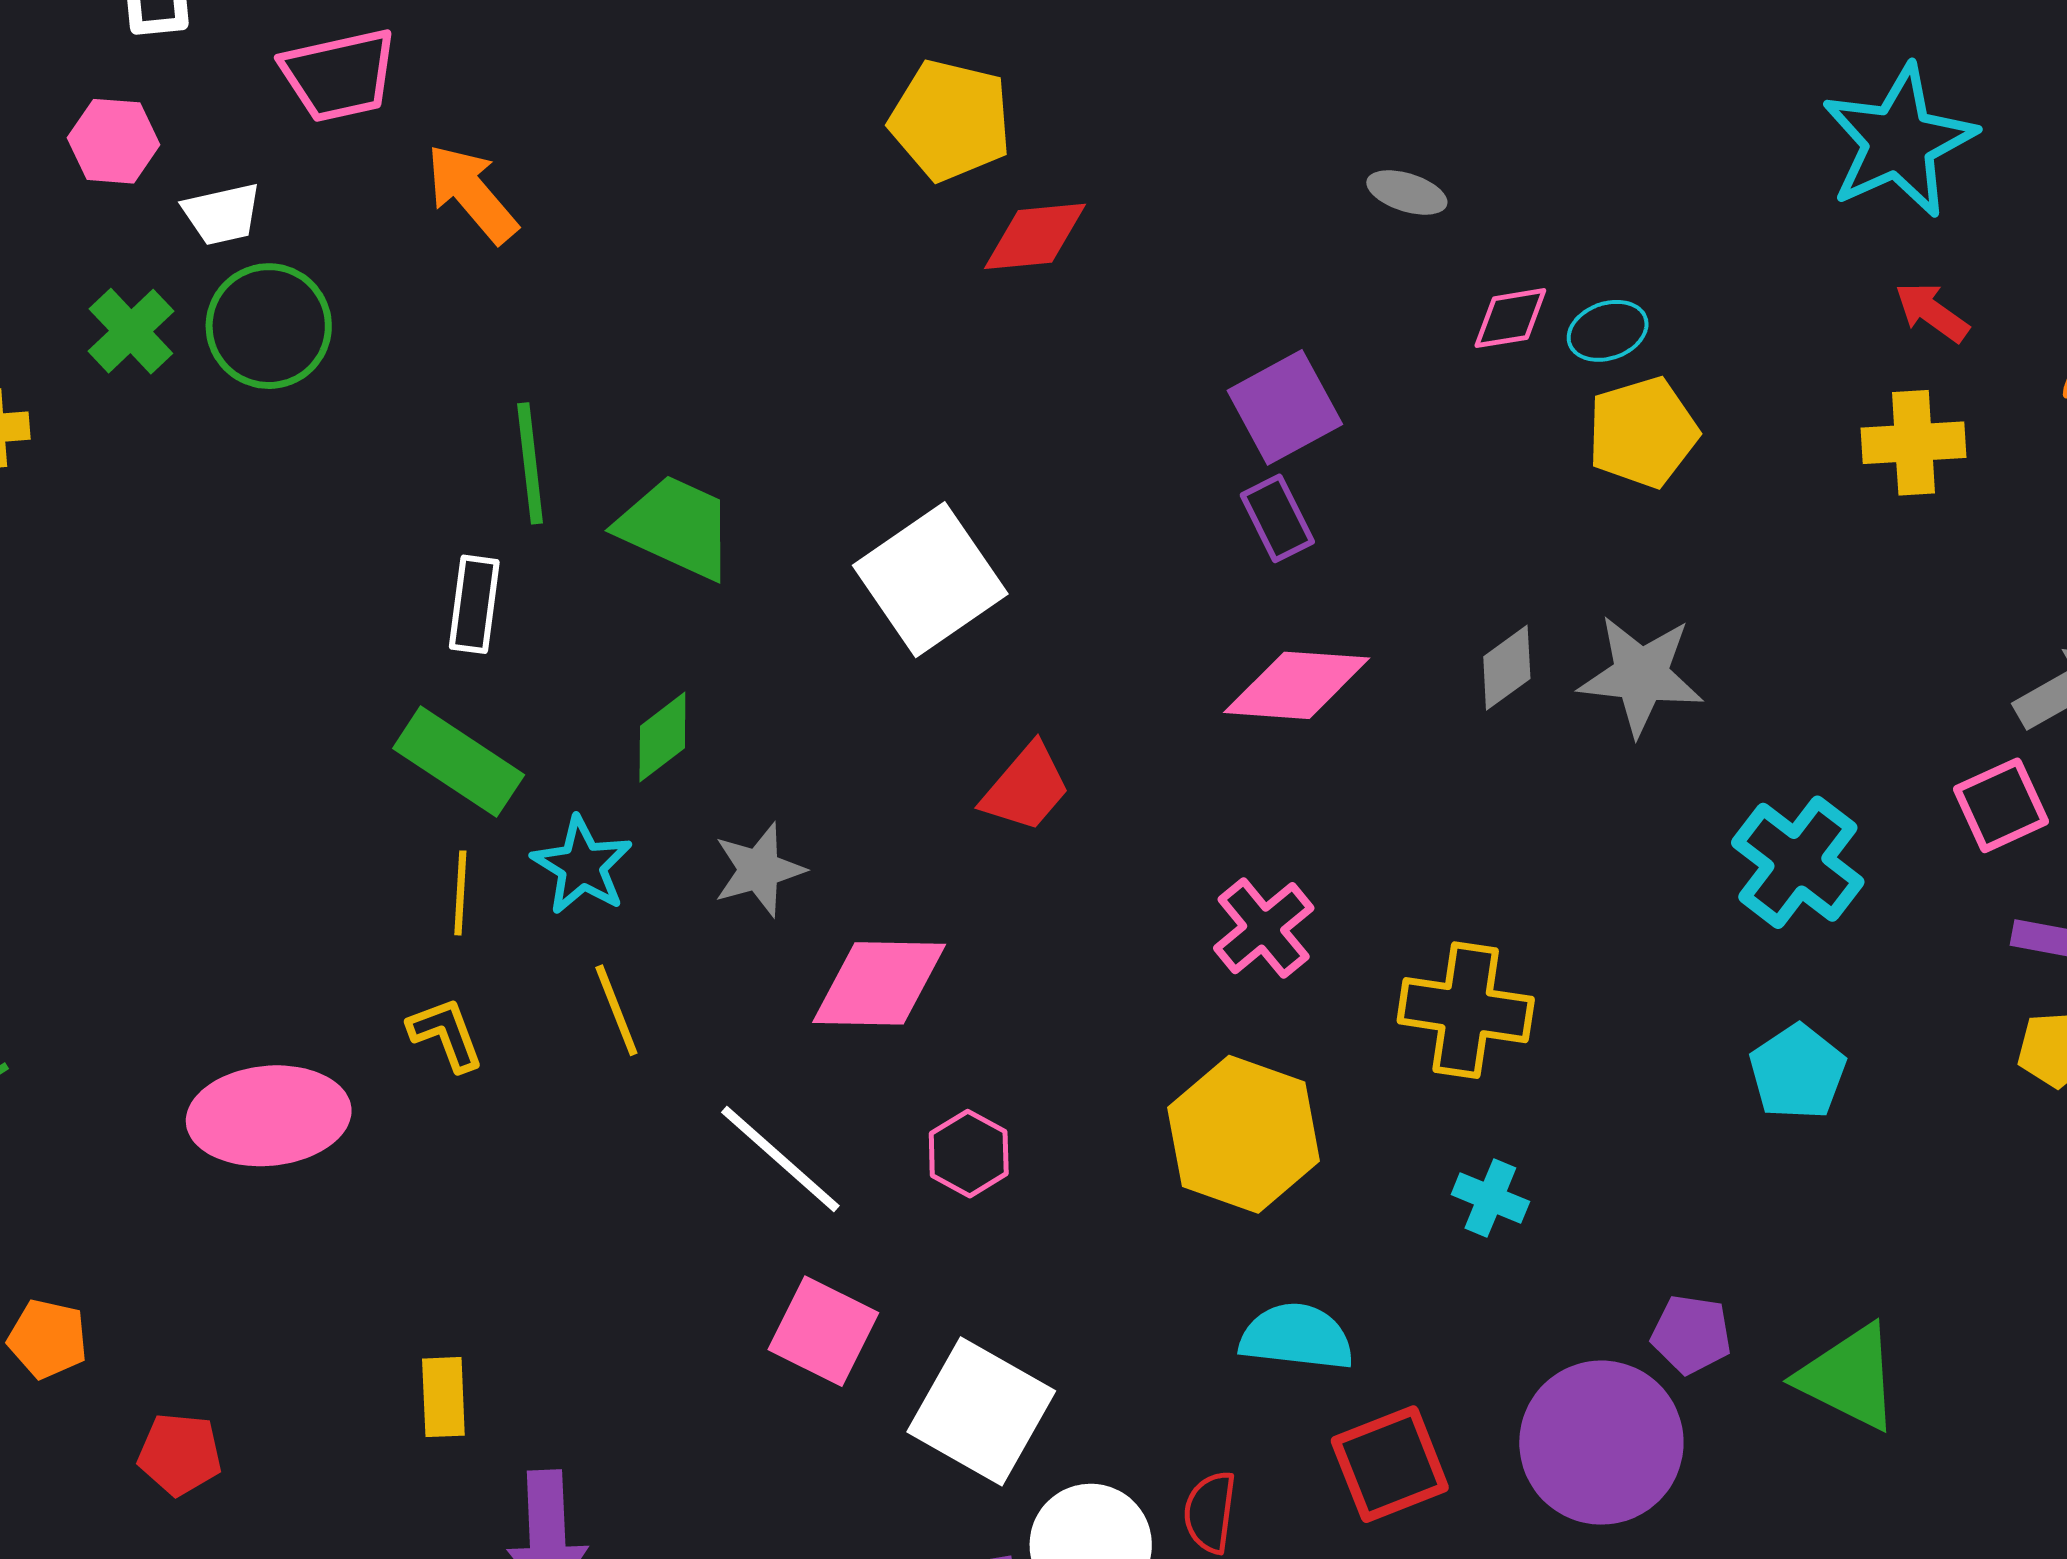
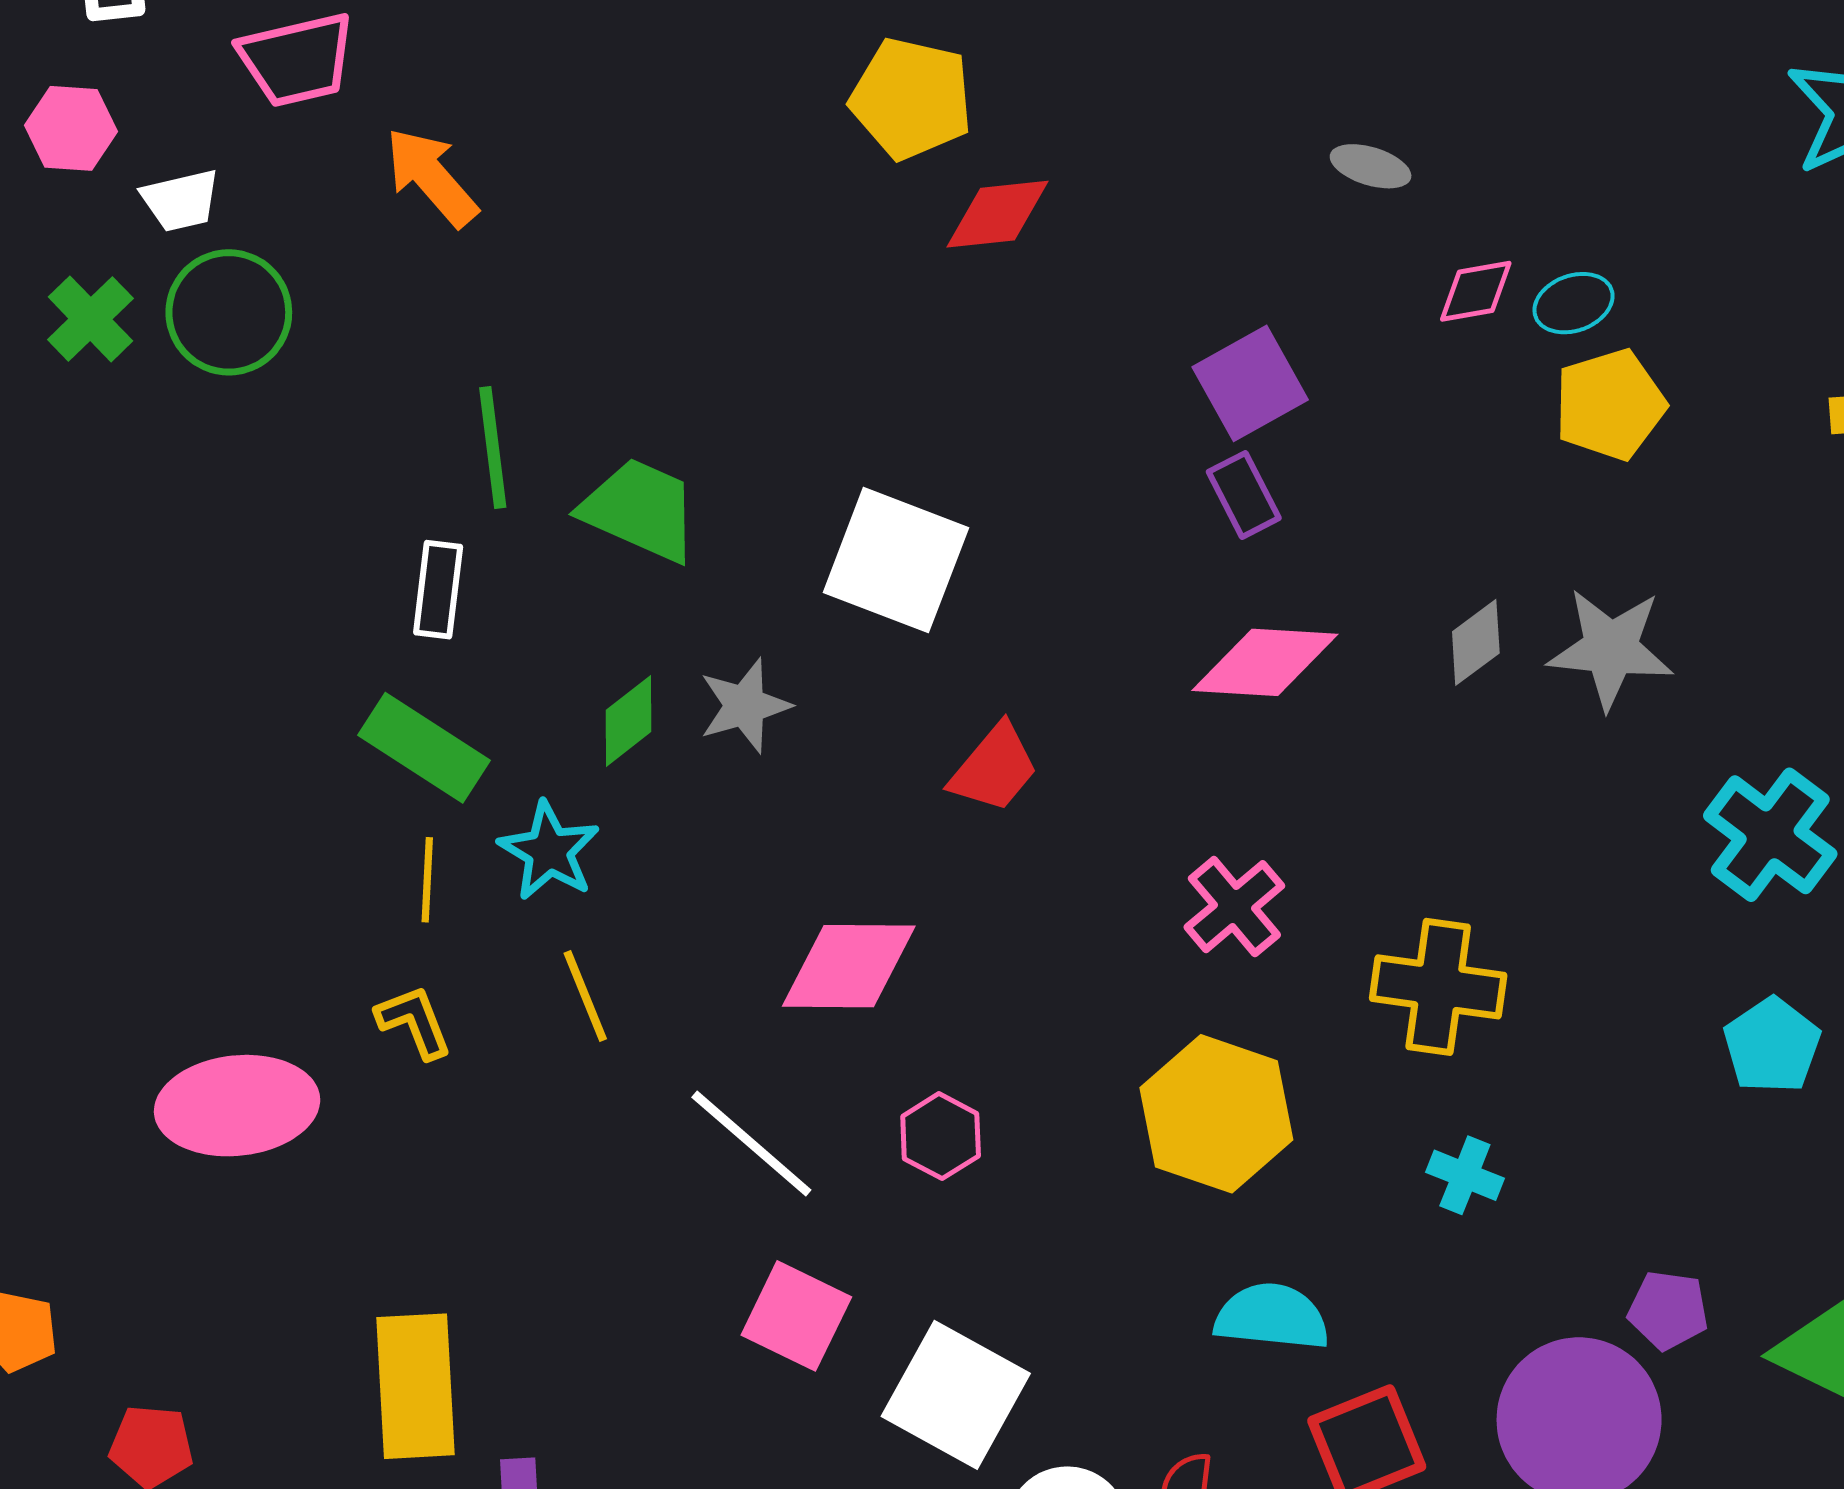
white square: (930, 580) -> (896, 560), turned -34
gray star: (759, 870) -> (745, 706), moved
yellow rectangle: (443, 1397) -> (416, 1386), size x1.8

